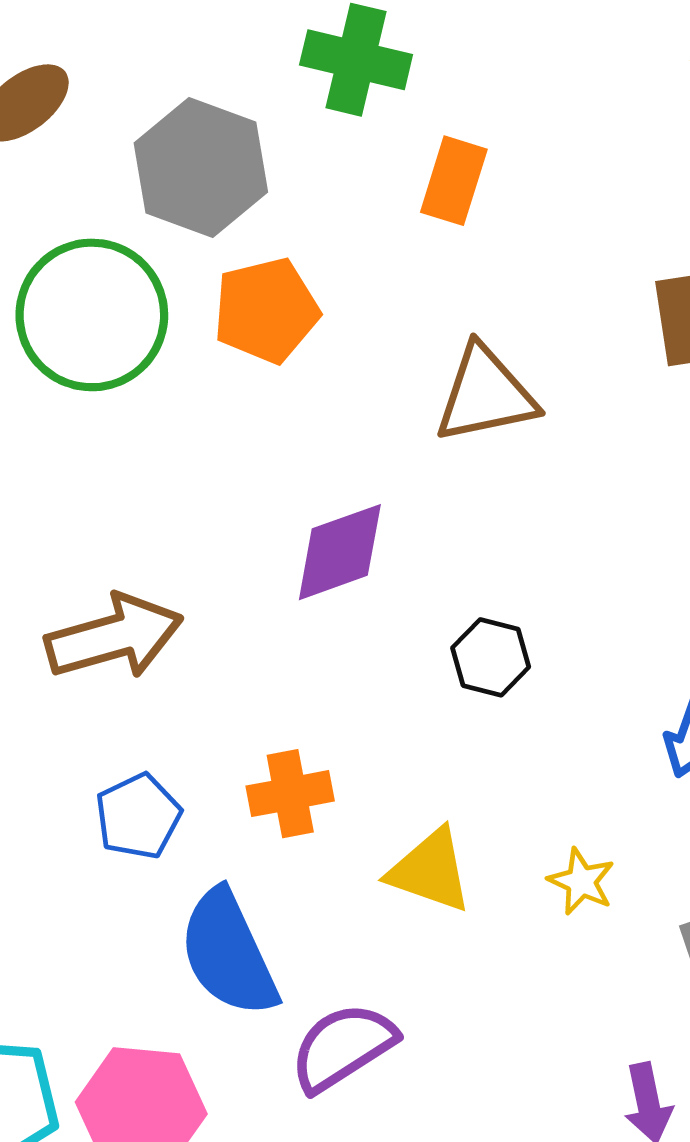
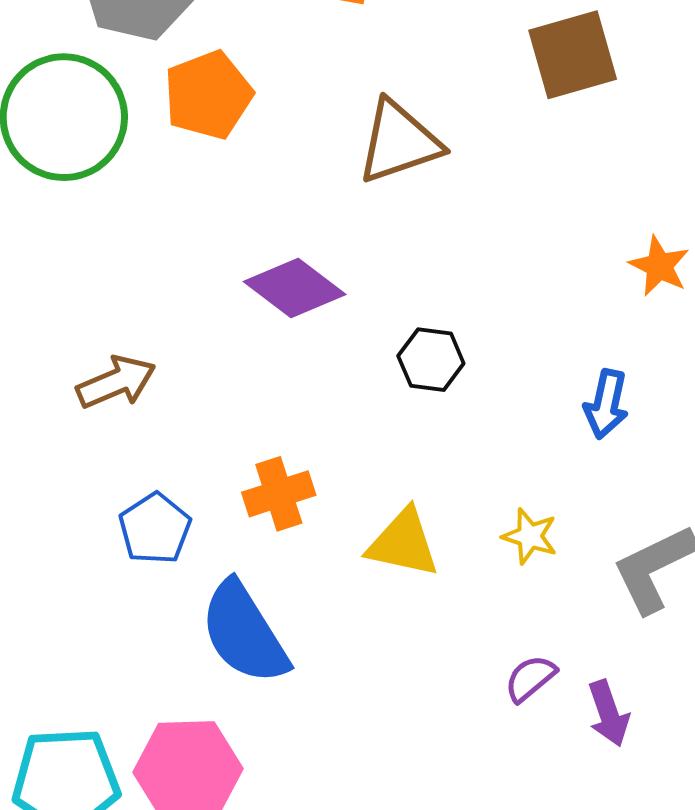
purple diamond: (340, 552) -> (295, 288), turned 64
brown arrow: (114, 637) -> (116, 382), size x0.7
purple semicircle: (343, 1047) -> (530, 678), moved, size x0.6

